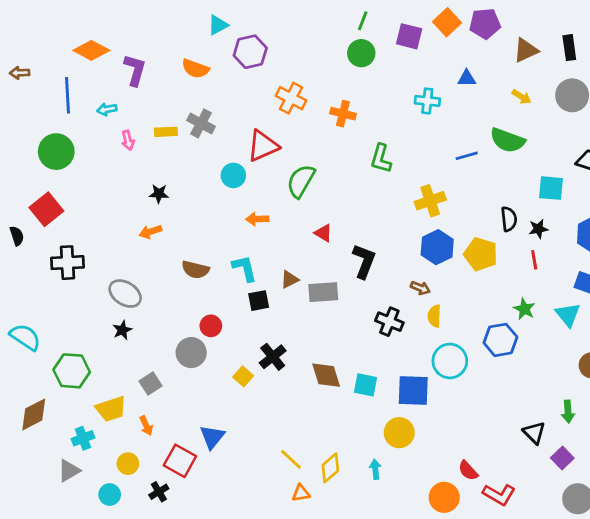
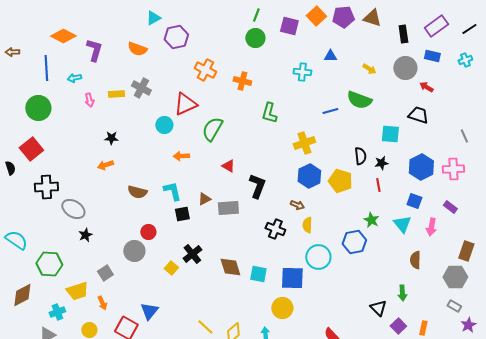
brown triangle: (526, 50) -> (372, 18), moved, turned 42
gray ellipse: (125, 294) -> (73, 209), moved

